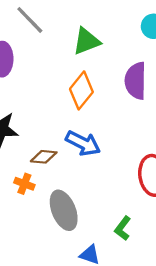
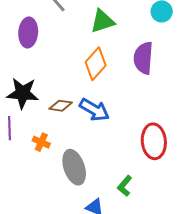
brown diamond: (44, 157) -> (61, 106), moved

